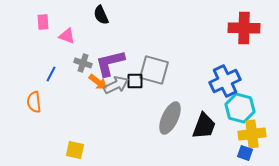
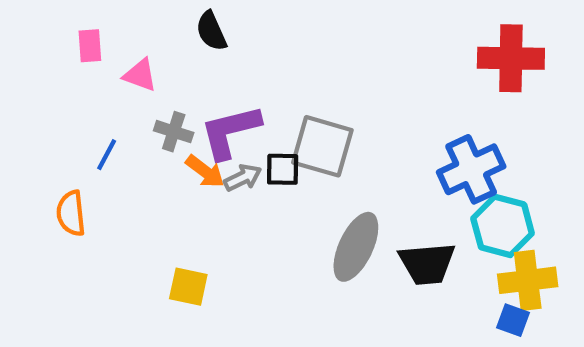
gray arrow: (116, 85) -> (243, 178), size x0.7
black trapezoid: (204, 126) -> (427, 264), turned 64
yellow square: (75, 150) -> (188, 287), moved

